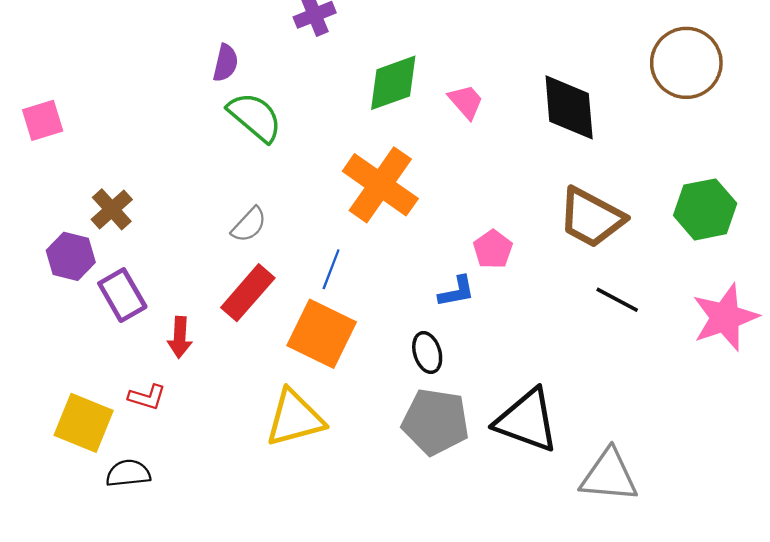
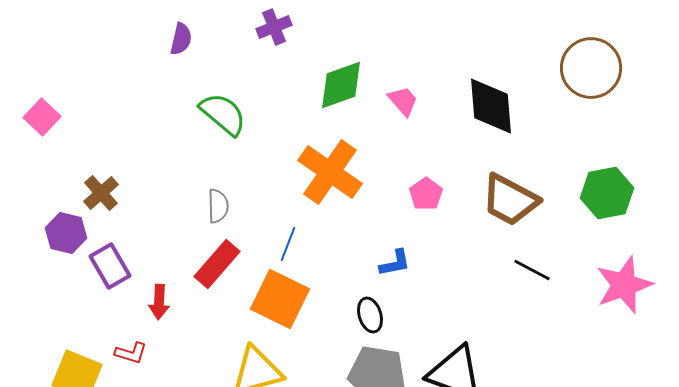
purple semicircle: (226, 63) -> (181, 39), moved
pink square: (43, 120) -> (42, 117), turned -30
gray semicircle: (249, 225) -> (218, 206), turned -44
pink pentagon: (493, 249) -> (426, 194), moved

